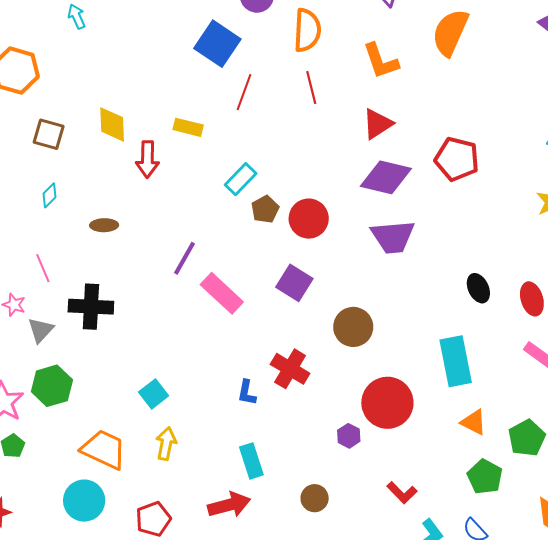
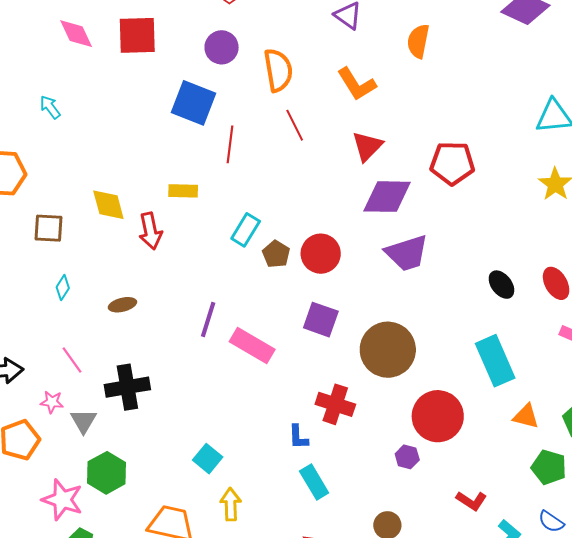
orange semicircle: (450, 32) -> (418, 41), size x0.7
brown circle: (353, 327) -> (388, 350), size x1.4
cyan rectangle: (251, 461) -> (314, 482), moved

